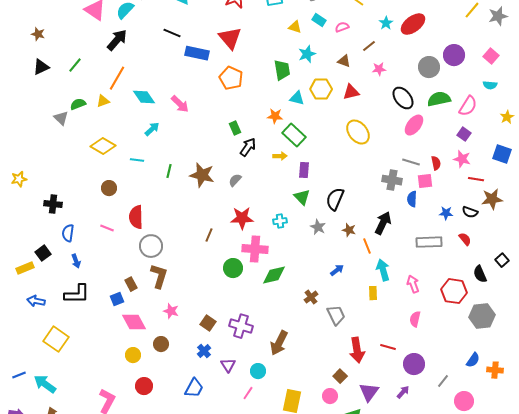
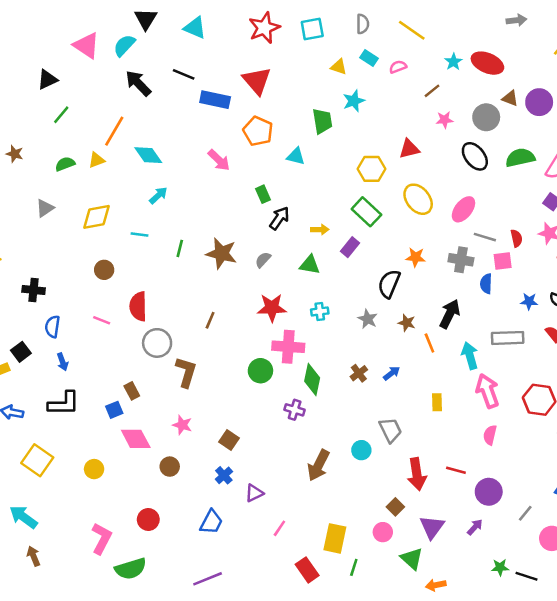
red ellipse: (413, 24) -> (487, 63), turned 60
brown star: (38, 34) -> (15, 154), moved
black arrow: (117, 40) -> (138, 83), moved, turned -85
brown triangle: (344, 61) -> (510, 98), moved
black triangle: (41, 67) -> (47, 79), moved
gray circle: (429, 67) -> (486, 117), moved
yellow hexagon: (321, 89) -> (371, 169), moved
cyan triangle: (297, 98) -> (296, 156), moved
pink arrow: (180, 104) -> (219, 160), moved
orange star: (275, 116) -> (416, 257), moved
gray triangle: (61, 118) -> (45, 208), moved, turned 42
pink ellipse: (414, 125) -> (463, 209), moved
green rectangle: (294, 135) -> (366, 212), moved
yellow diamond: (103, 146) -> (97, 217), turned -40
purple rectangle: (304, 170) -> (350, 247), turned 35
green triangle: (302, 197) -> (310, 265), moved, turned -36
brown line: (209, 235) -> (210, 320), moved
cyan arrow: (383, 270) -> (470, 356), moved
green diamond: (274, 275) -> (312, 380), turned -65
brown L-shape: (159, 276) -> (186, 372), moved
pink arrow: (413, 284) -> (487, 391), size x1.5
brown cross: (311, 297) -> (359, 373), moved
purple cross: (241, 326) -> (295, 410), moved, size x0.7
yellow circle: (133, 355) -> (94, 469), moved
purple triangle: (228, 365) -> (254, 493), turned 35
cyan circle: (258, 371) -> (361, 450), moved

